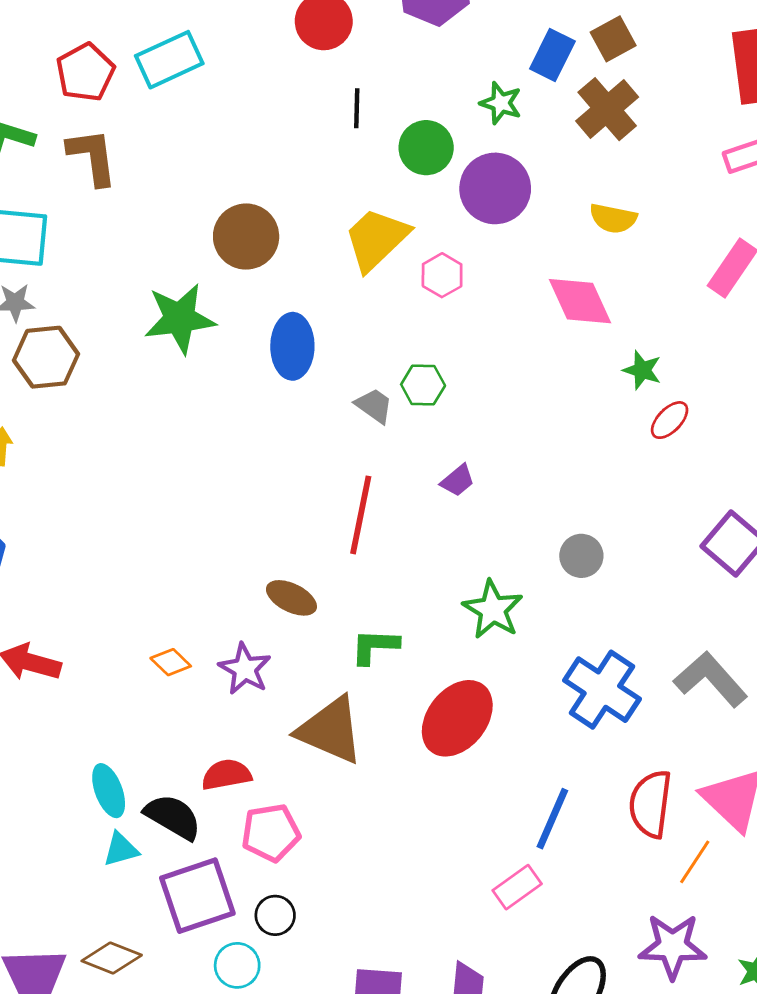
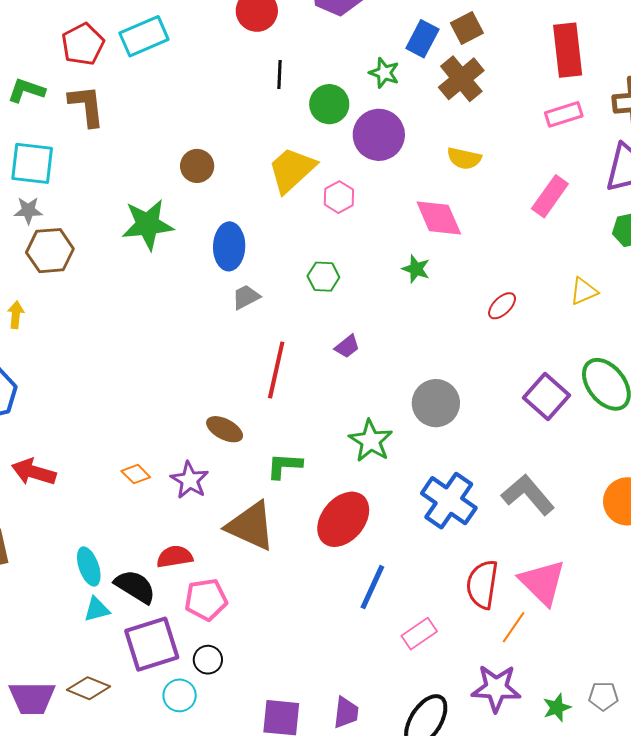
brown circle: (246, 237) -> (197, 166), size x0.7
green star: (642, 370) -> (416, 269), moved
gray trapezoid: (374, 406) -> (246, 297), moved, turned -64
gray circle: (581, 556) -> (436, 403), size x1.5
blue line: (552, 819) -> (372, 587), moved
pink rectangle: (517, 887) -> (419, 634), moved

